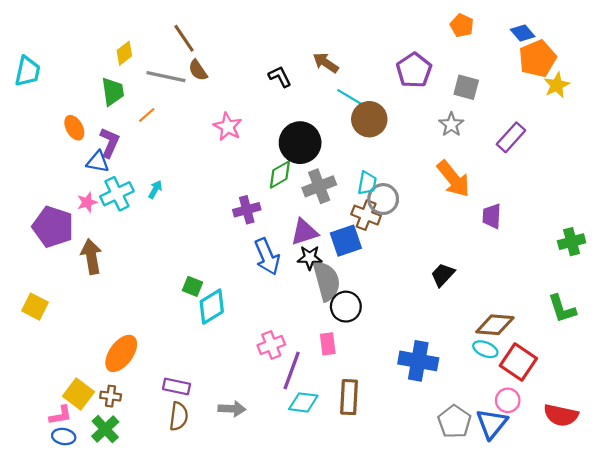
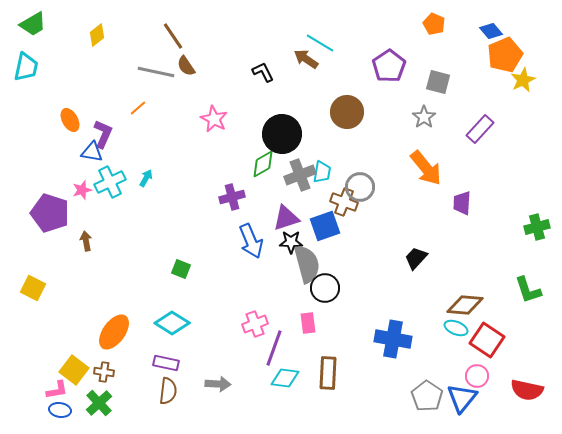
yellow diamond: (124, 53) -> (97, 35), moved
green trapezoid: (113, 92) -> (33, 24), moved, turned 68
cyan line: (351, 98) -> (320, 43), moved
cyan trapezoid: (367, 183) -> (322, 172), moved
brown arrow: (91, 257) -> (86, 241), size x0.6
cyan diamond: (212, 307) -> (172, 323), moved, turned 64

